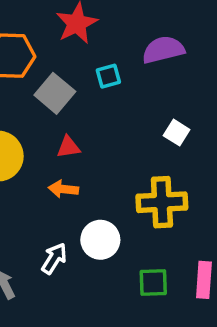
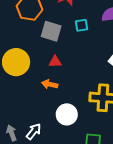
gray square: (55, 93) -> (51, 31), turned -30
white arrow: (54, 258) -> (34, 131), moved

